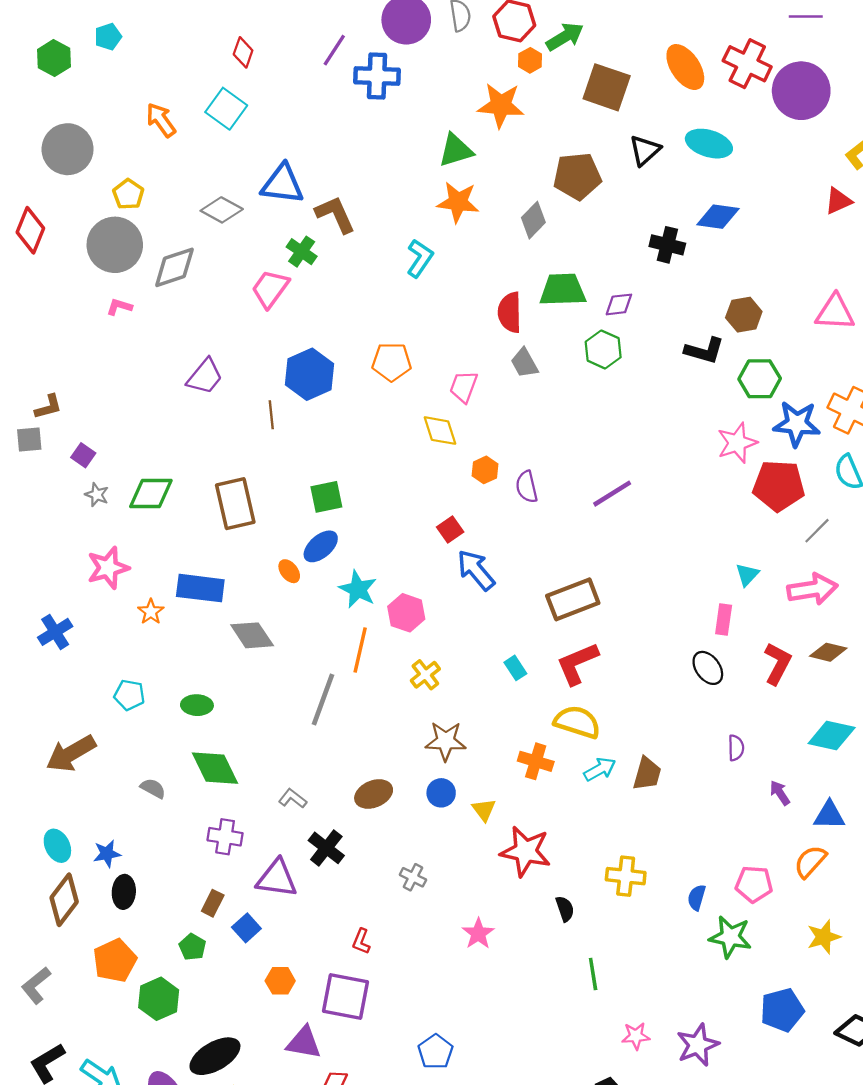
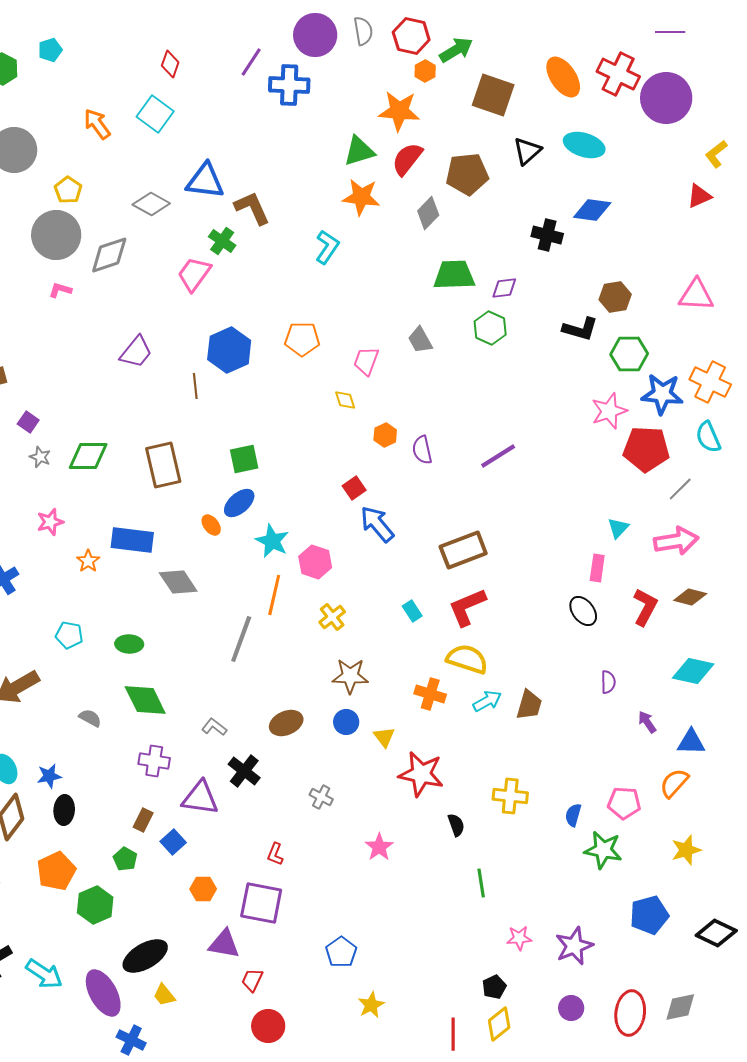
red semicircle: (510, 312) -> (407, 159), moved, turned 39
yellow diamond: (440, 431) -> (345, 400), size x0.7
pink star: (108, 568) -> (50, 522), size x0.7

